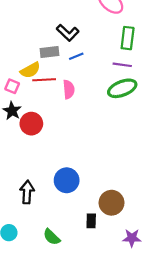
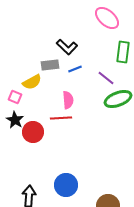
purple line: (122, 65) -> (106, 78), moved, turned 30
red line: (44, 80) -> (61, 118), moved

